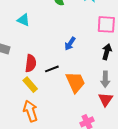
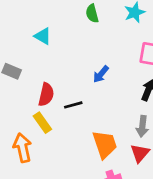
orange trapezoid: (75, 82) -> (105, 144), moved
orange arrow: (30, 111) -> (22, 148), moved

